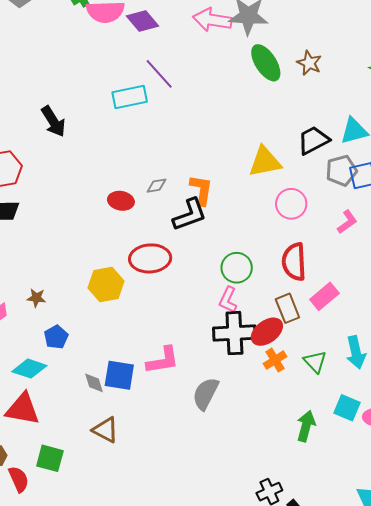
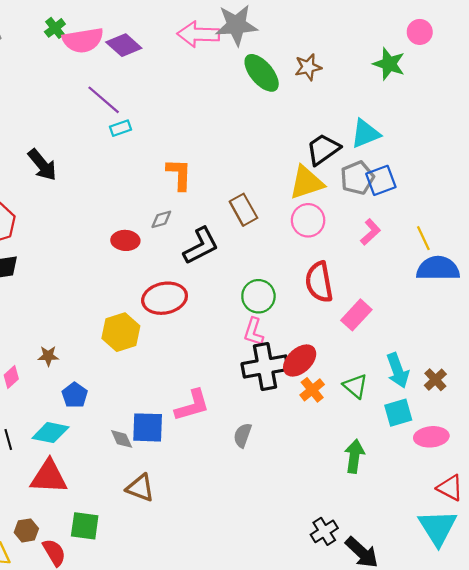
brown star: (309, 63) -> (308, 67), turned -30
purple line: (159, 74) -> (104, 100), moved
cyan rectangle: (130, 97) -> (121, 128), size x0.6
yellow triangle: (265, 162) -> (306, 183), moved
orange L-shape: (201, 190) -> (179, 174), moved
brown rectangle: (287, 308) -> (243, 210), moved
gray semicircle: (206, 394) -> (242, 435), size x0.7
cyan square: (347, 408) -> (398, 413), moved, turned -32

